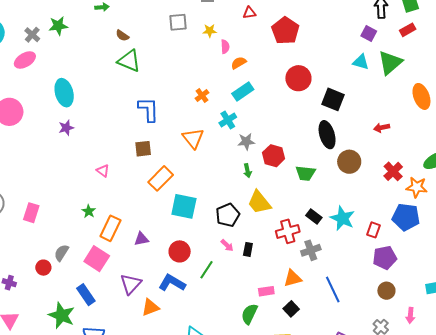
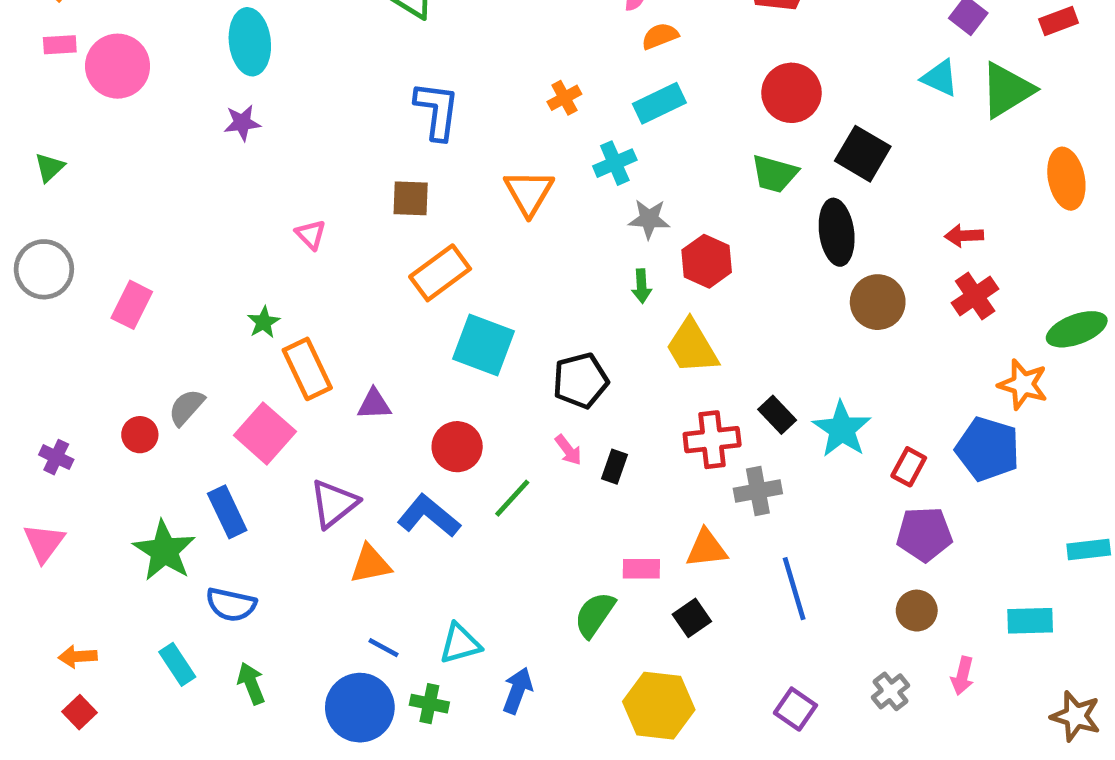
red cross: (393, 171) -> (975, 296), moved
green trapezoid: (305, 173) -> (775, 174), moved
yellow trapezoid: (259, 202) -> (692, 347), moved
orange rectangle: (110, 228) -> (307, 369), turned -60

